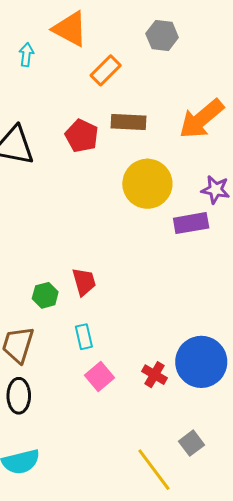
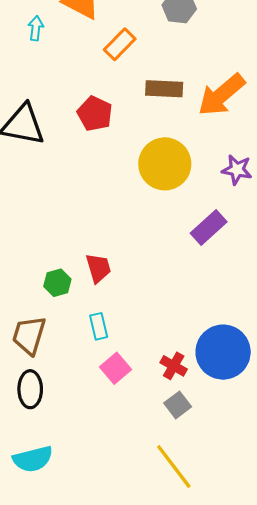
brown rectangle: (128, 122) -> (164, 89), moved
purple rectangle: (191, 223) -> (209, 227), moved, turned -32
gray square: (192, 443) -> (178, 405), moved

